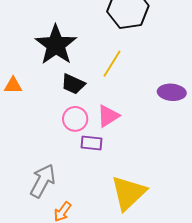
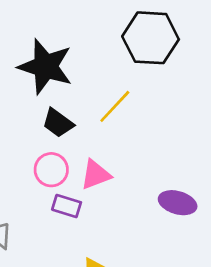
black star: (56, 45) -> (45, 67), turned -30
purple ellipse: (172, 92) -> (178, 203), moved

